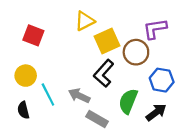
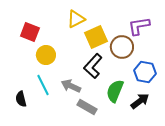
yellow circle: (26, 76) -> (46, 55), moved

